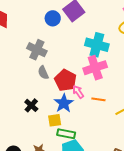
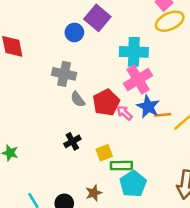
red pentagon: (65, 80) -> (106, 102), turned 30
orange line: (98, 99) -> (162, 115), moved
blue star: (64, 103) -> (148, 107), moved
black cross: (31, 105) -> (72, 141), turned 32

